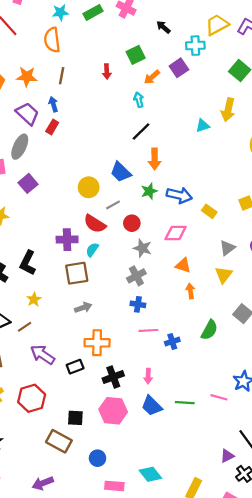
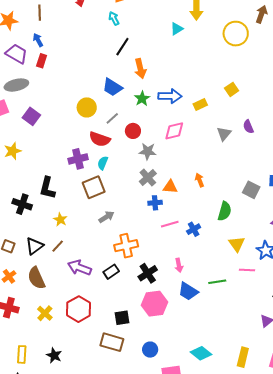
gray ellipse: (20, 147) -> (16, 85), turned 65
yellow rectangle: (209, 211) -> (200, 104), turned -48
orange triangle: (183, 265) -> (170, 187), moved
yellow triangle: (224, 275) -> (237, 244), moved

